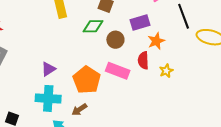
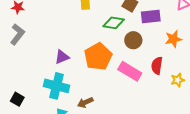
purple rectangle: (140, 22) -> (151, 17), moved
orange star: (156, 41) -> (173, 39), moved
orange pentagon: (87, 80) -> (98, 57), moved

